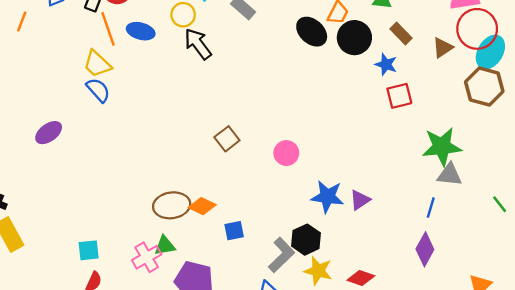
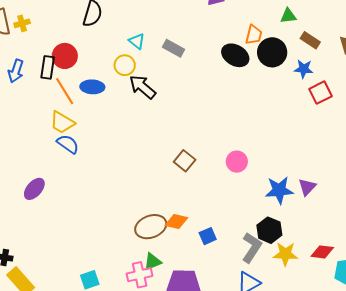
pink cross: (147, 257) -> (140, 275), turned 30

